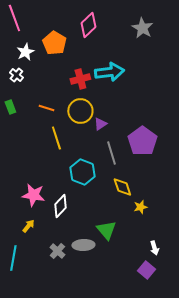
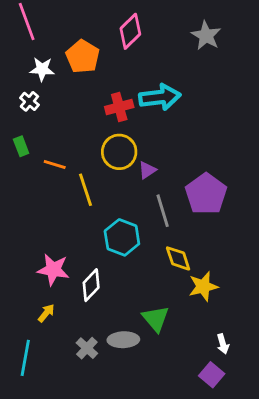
white star: (25, 52) -> (42, 69), turned 30
orange line: (46, 108) -> (55, 164), moved
yellow star: (140, 207) -> (203, 286), size x1.5

